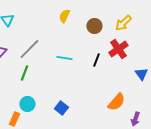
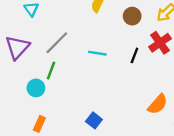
cyan circle: (27, 104) -> (36, 88), moved
blue square: (61, 108) -> (94, 120), moved

